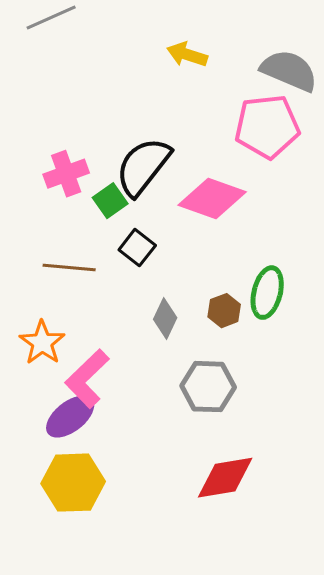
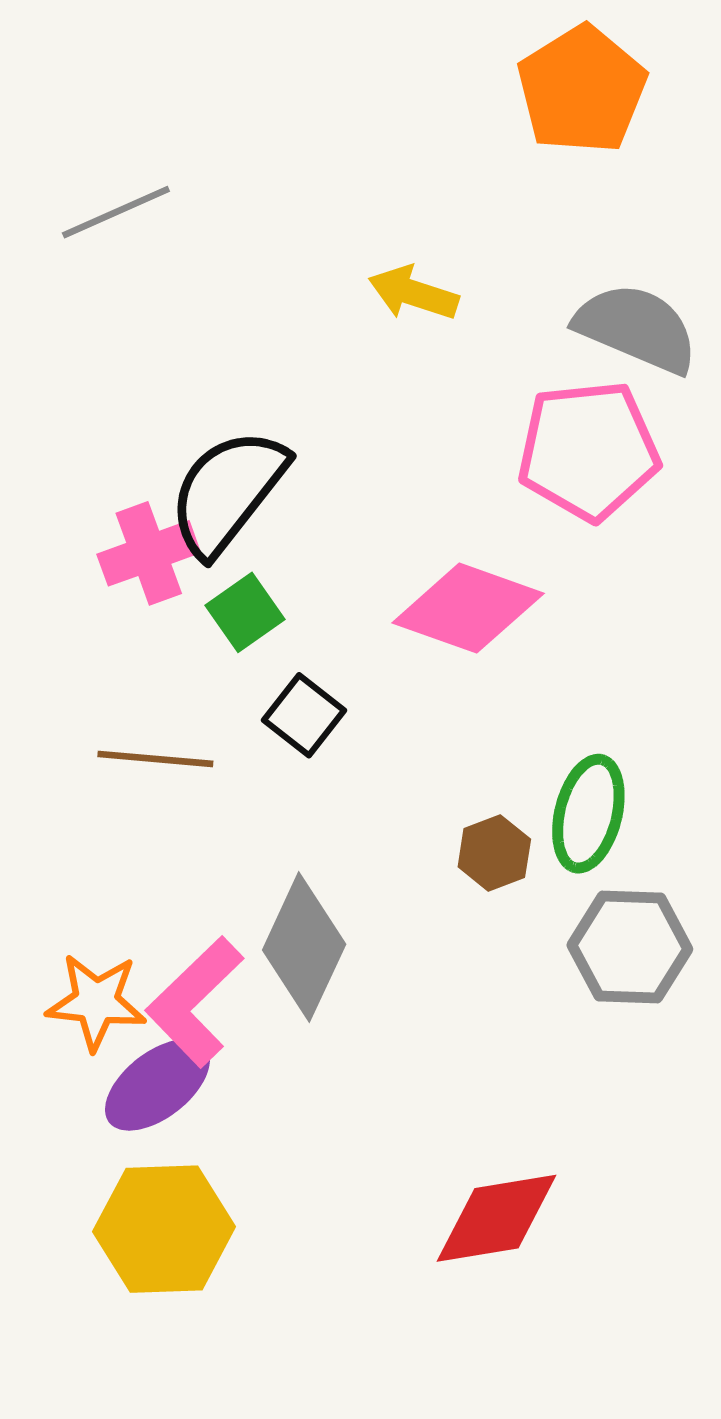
black semicircle: (143, 167) -> (227, 492), moved
gray diamond: (165, 319) -> (304, 947), moved, size x1.6
orange star: (42, 343) -> (96, 1002), moved, turned -30
gray hexagon: (208, 387) -> (630, 947), moved

